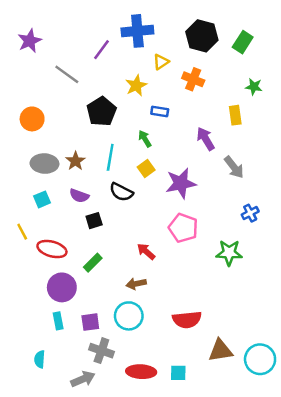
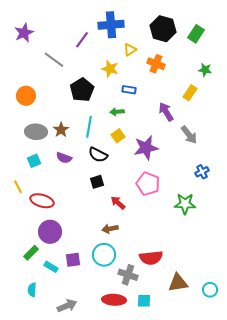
yellow star: (136, 85) -> (110, 69), turned -30
yellow rectangle: (235, 115) -> (190, 93), turned 42
green arrow: (145, 139) -> (117, 112), turned -64
black square: (94, 221) -> (97, 182), moved
green rectangle: (93, 263) -> (31, 253), moved
cyan rectangle: (58, 321) -> (51, 267), moved, turned -48
gray cross: (101, 351) -> (128, 275), moved
cyan circle: (260, 359) -> (210, 290), size x0.6

